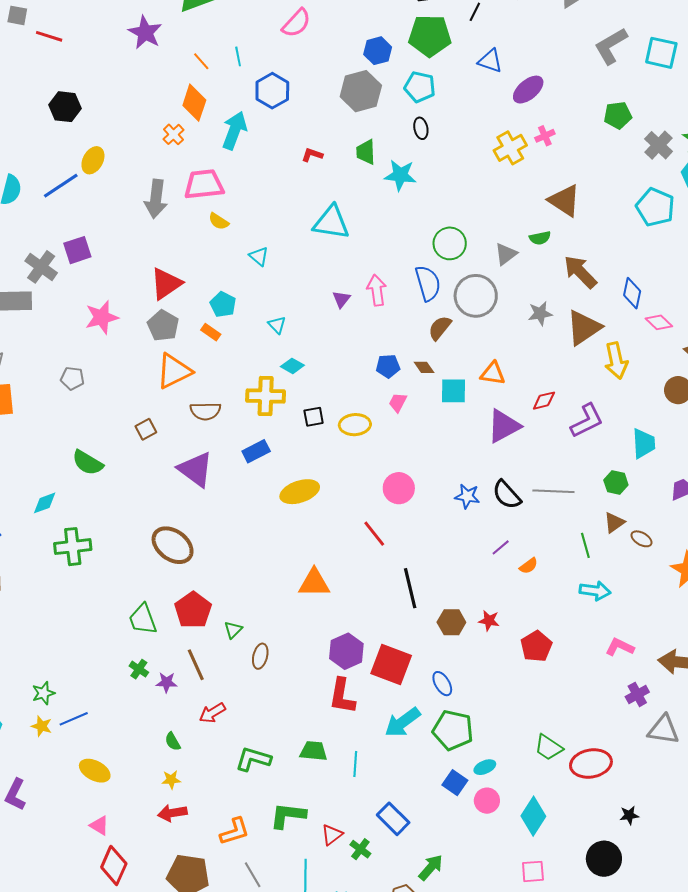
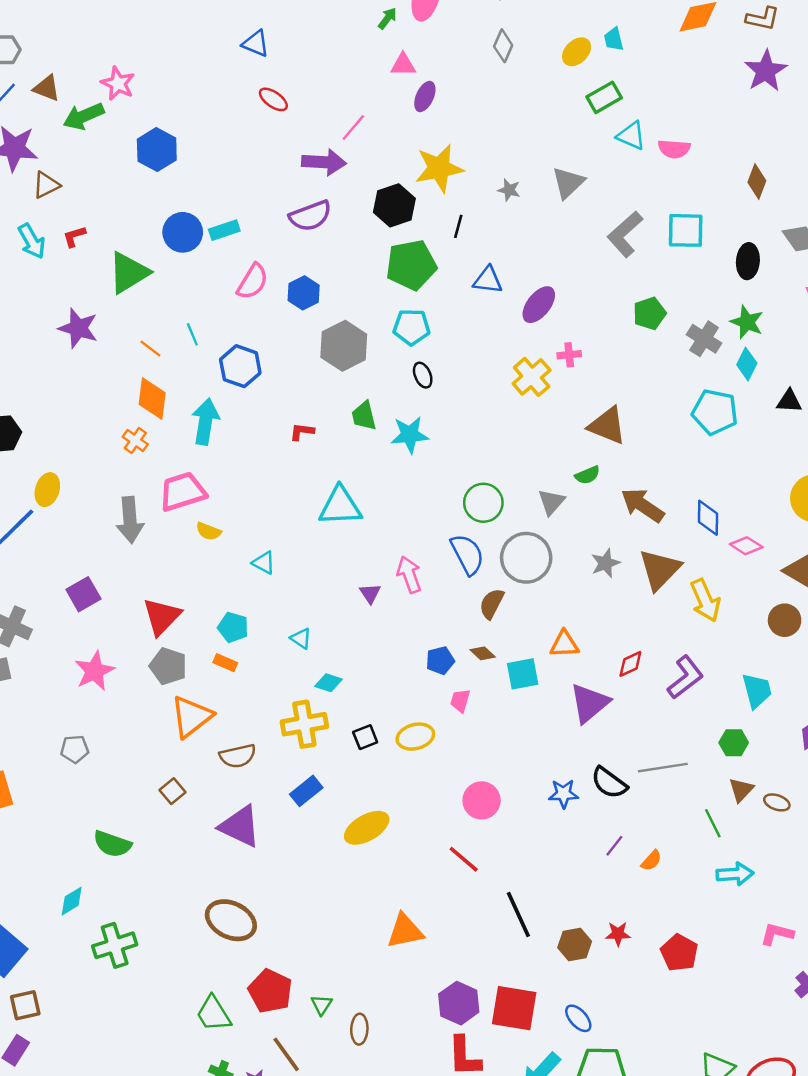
blue hexagon: (378, 51) -> (304, 293), moved
pink cross: (545, 136) -> (569, 355), turned 30
purple square: (77, 250) -> (83, 594), moved

